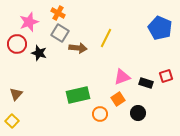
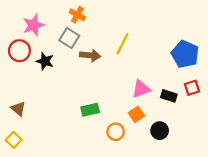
orange cross: (58, 13) -> (77, 15), moved
blue pentagon: (160, 28) -> (185, 54), moved
brown triangle: (16, 94) -> (18, 109), turned -32
green rectangle: (78, 95) -> (90, 110), size x0.7

